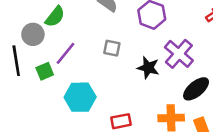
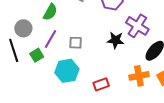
green semicircle: (55, 17) -> (50, 12), moved
gray square: (112, 48) -> (76, 43), moved

